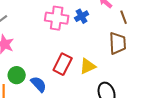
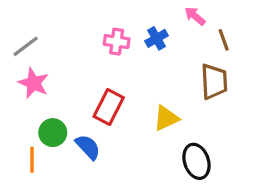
pink cross: (57, 18) -> (117, 42), size x0.7
red rectangle: (63, 64) -> (109, 107), moved

